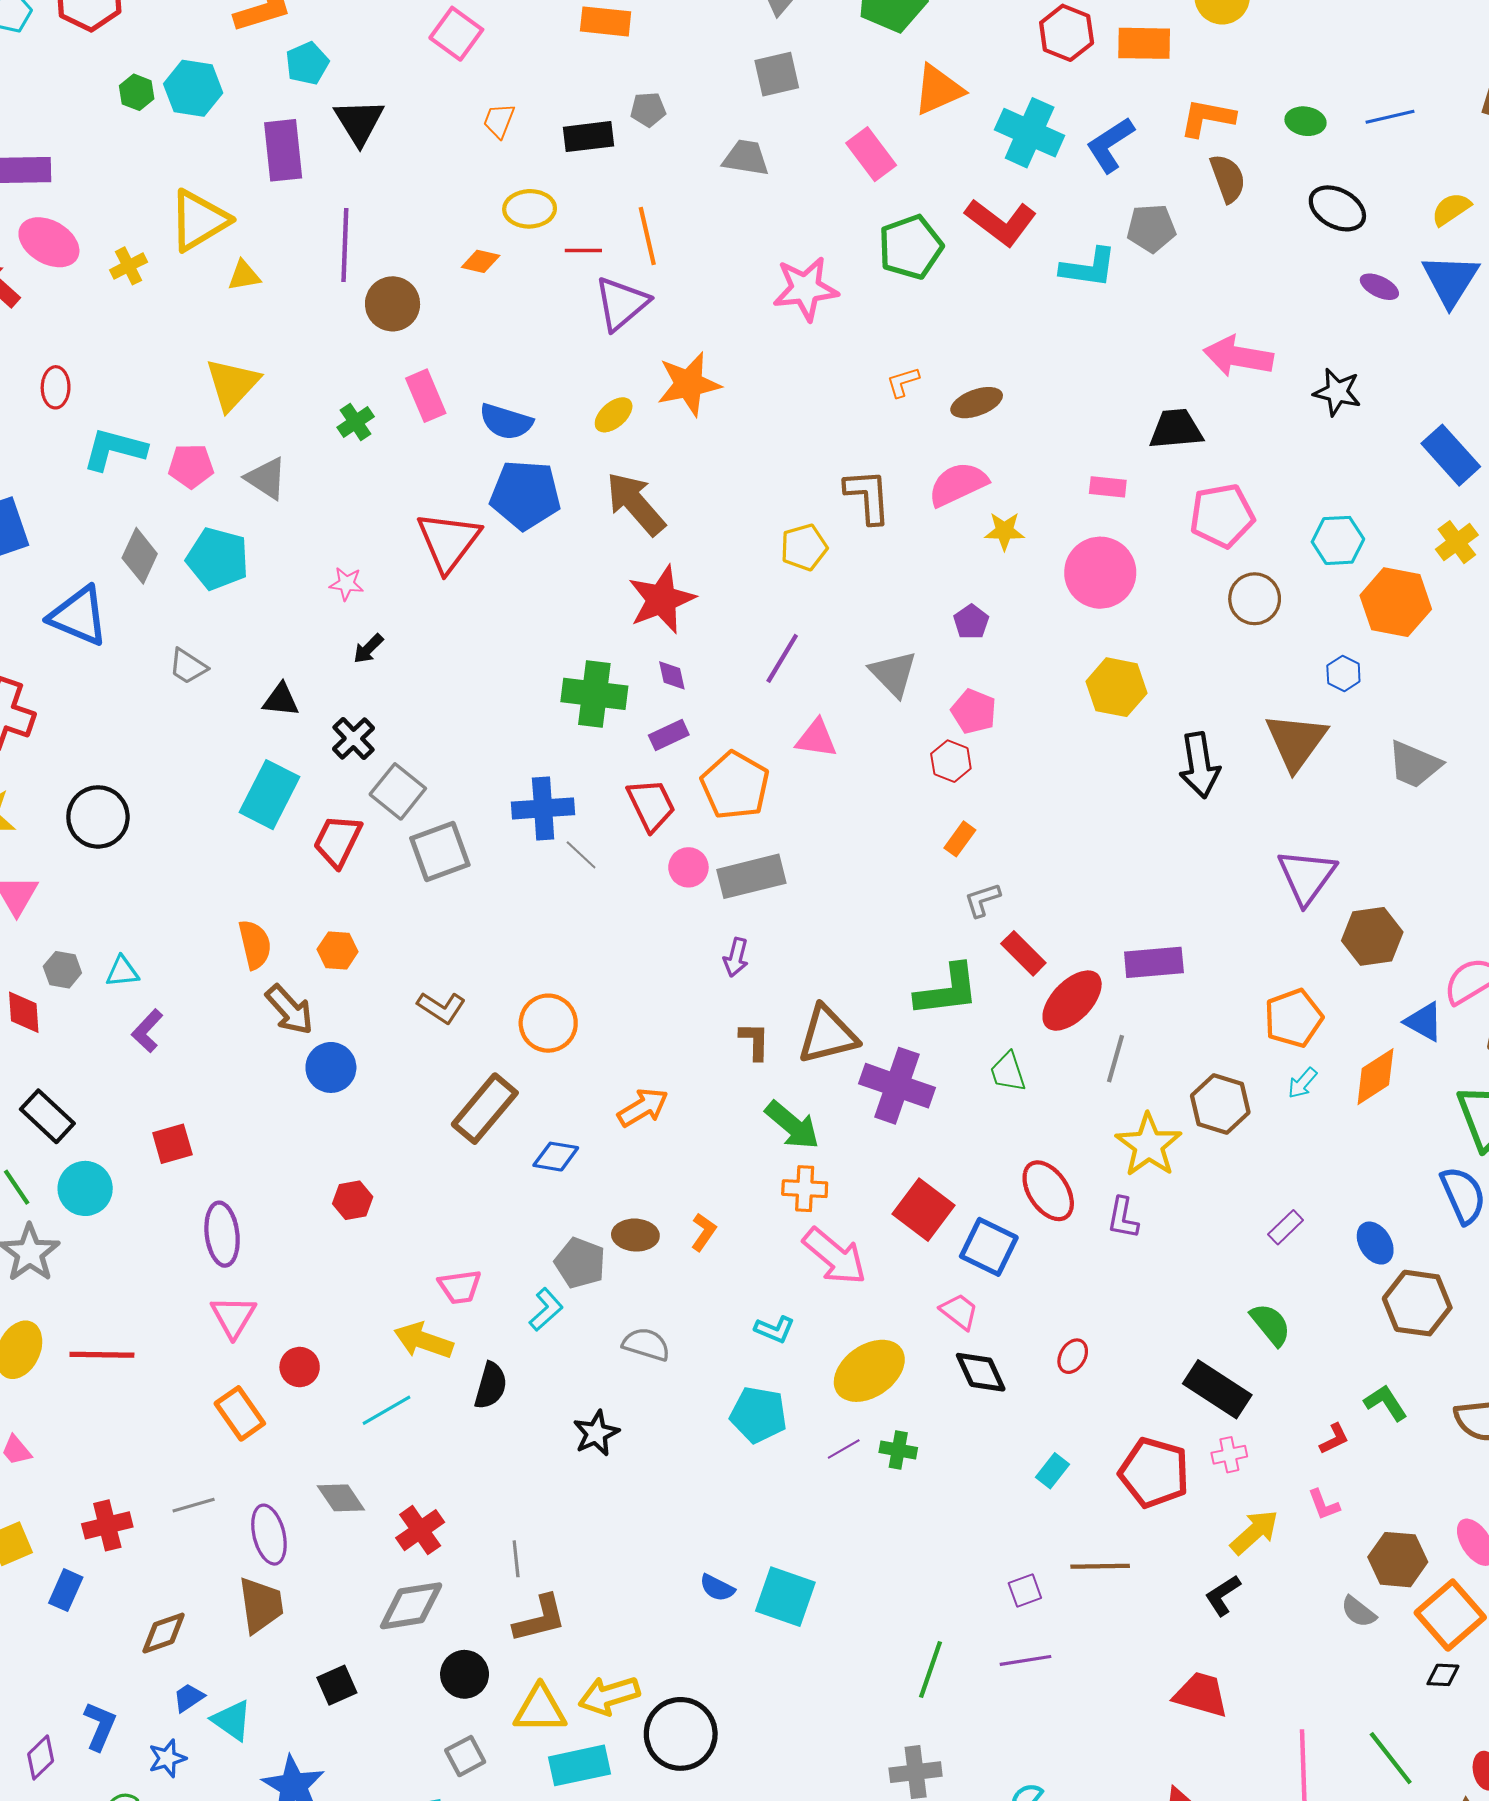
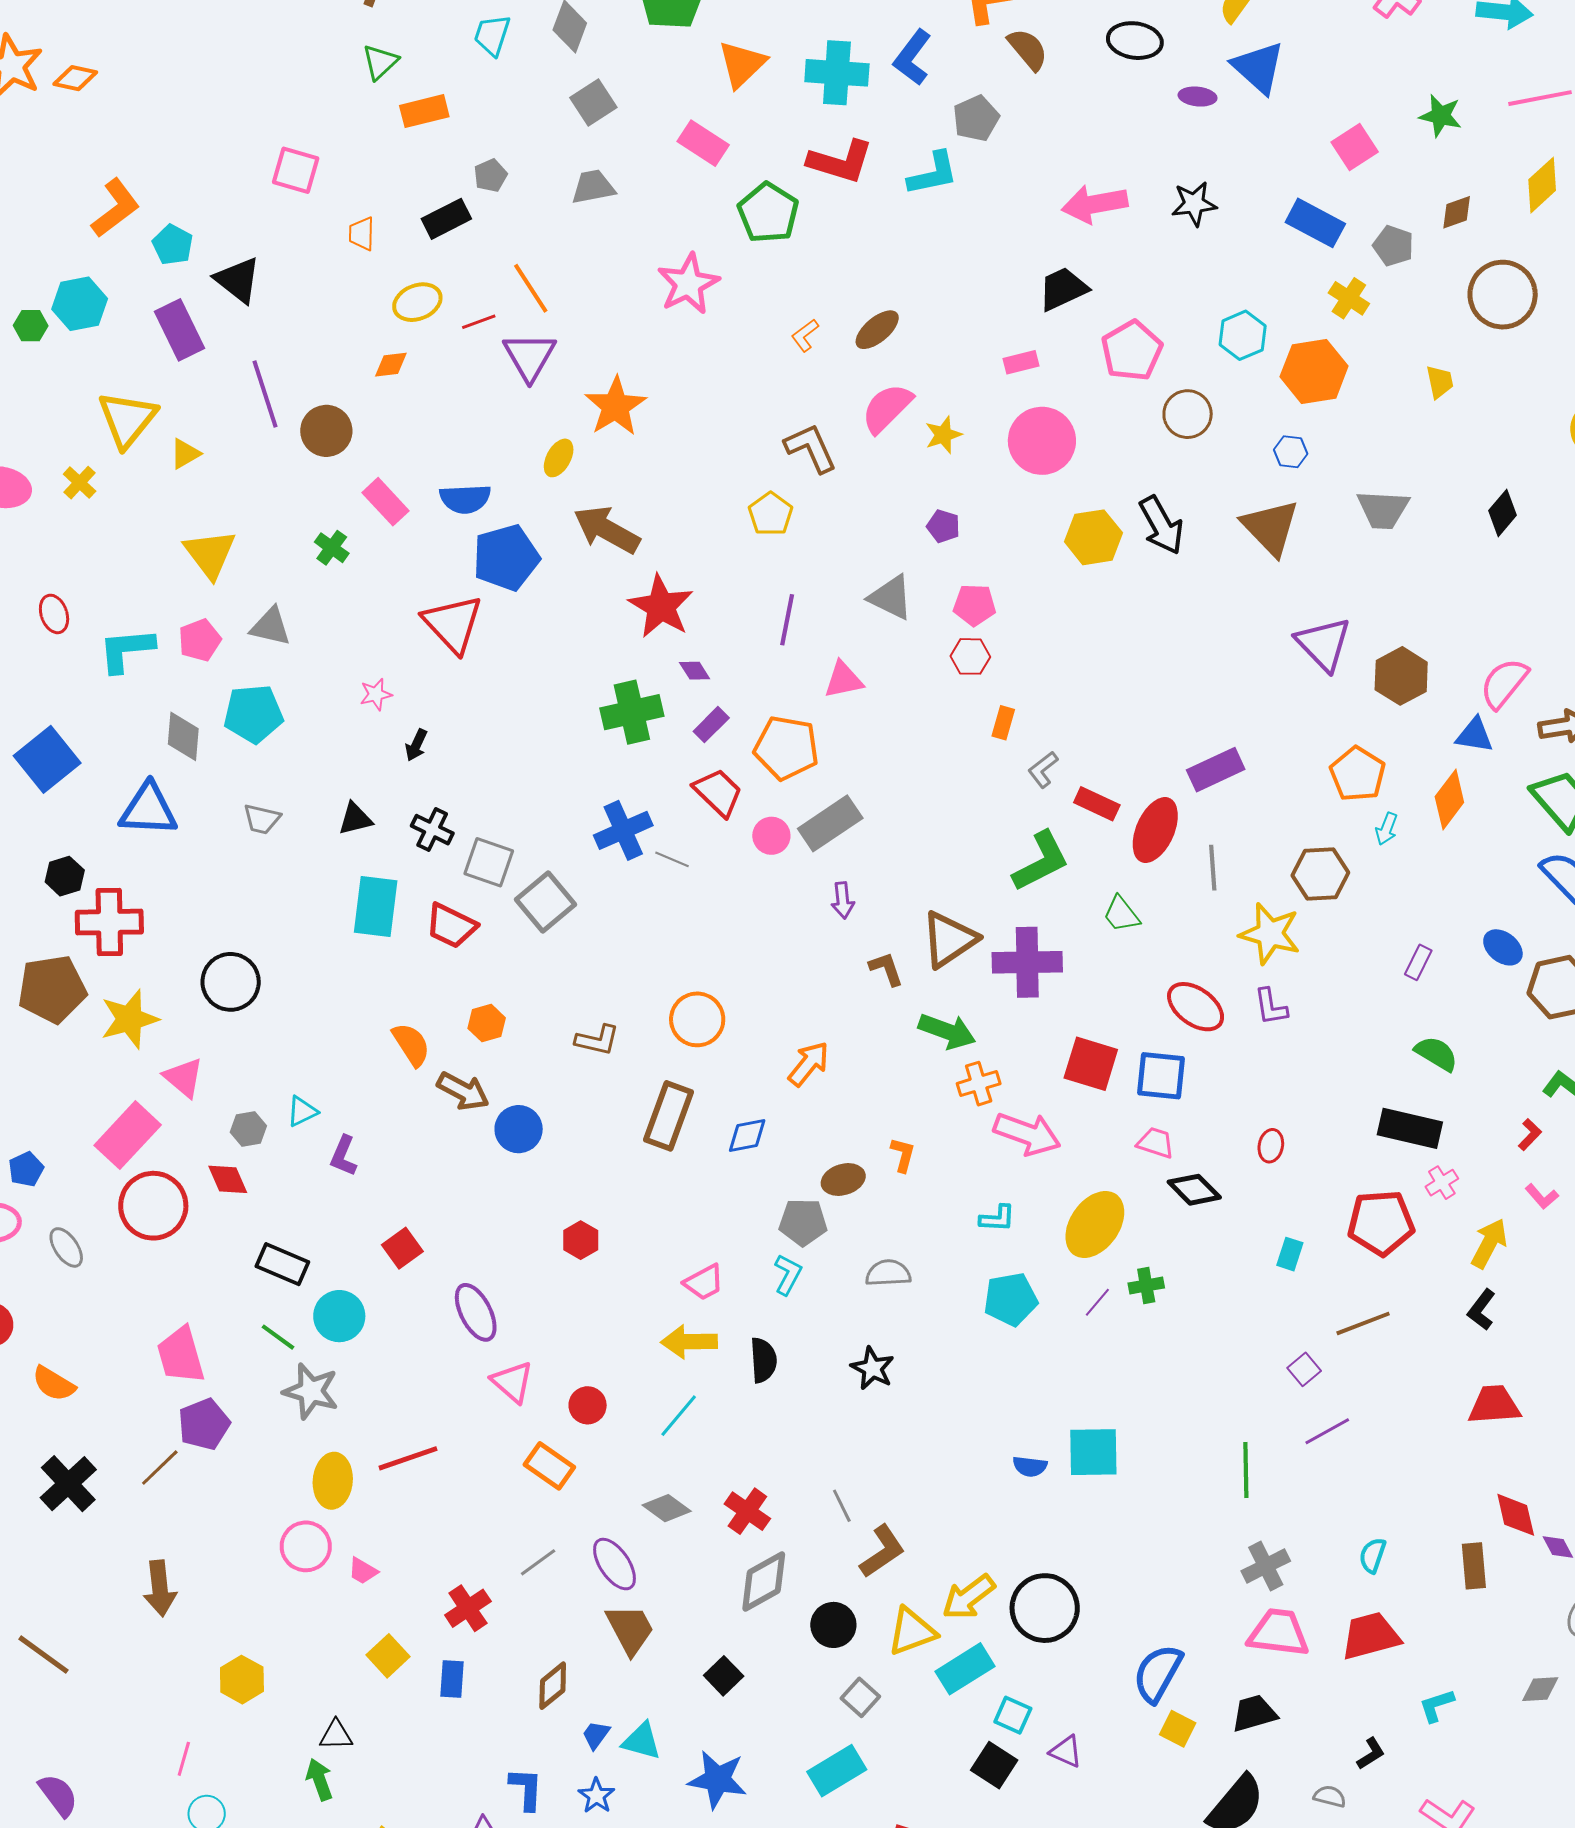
black arrow: (1199, 765) -> (1161, 525), moved
red trapezoid: (338, 841) -> (451, 926), turned -70

